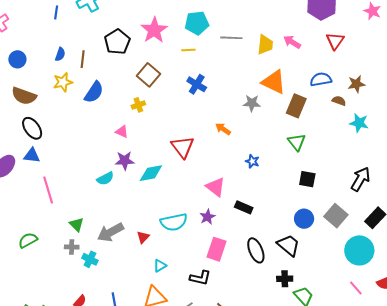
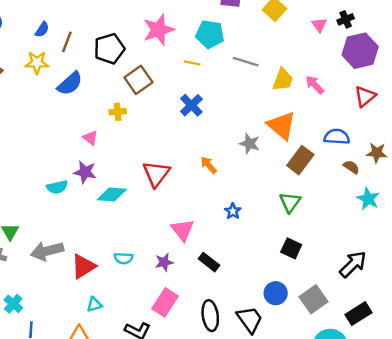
black pentagon: (117, 42) -> (109, 49), moved
cyan semicircle: (174, 222) -> (124, 258), size x0.6
red triangle: (143, 237) -> (83, 266), size x1.6
cyan cross: (90, 259) -> (13, 304), moved

